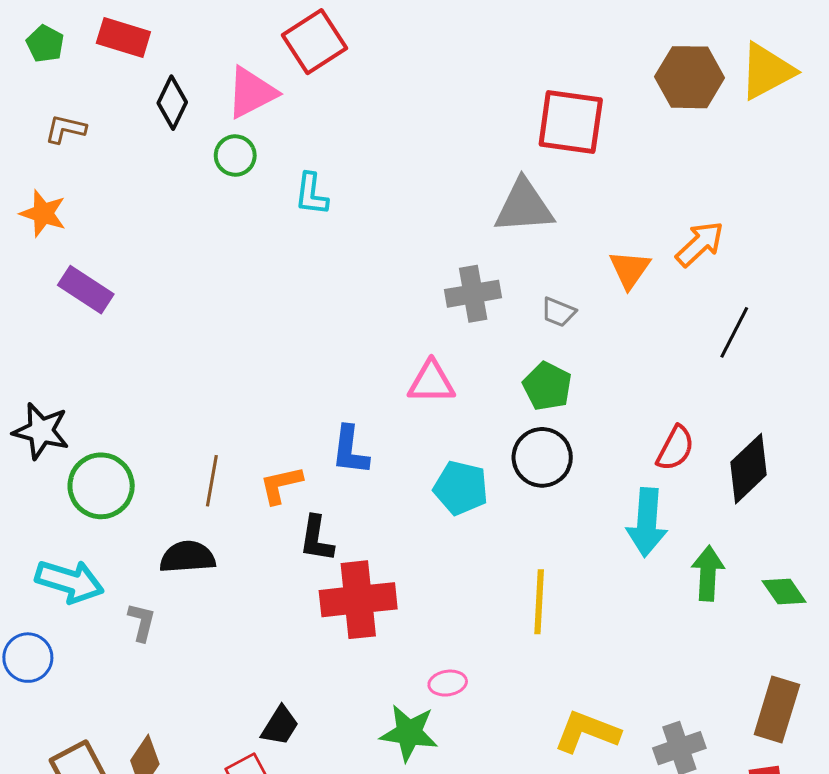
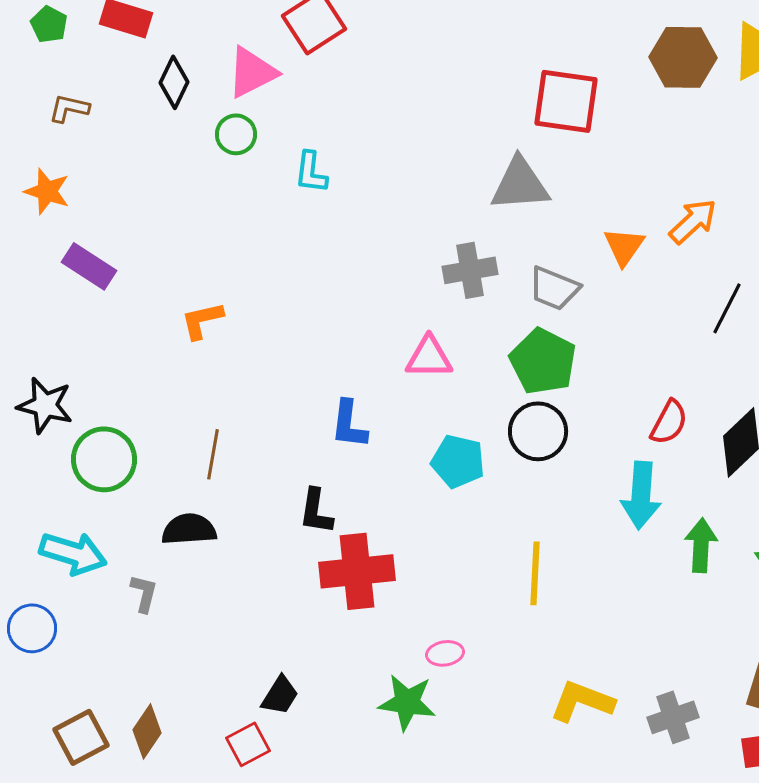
gray trapezoid: (558, 312) -> (554, 288), size x1.5
green pentagon: (547, 386) -> (543, 361), size x1.4
orange L-shape: (281, 485) -> (202, 320), moved

